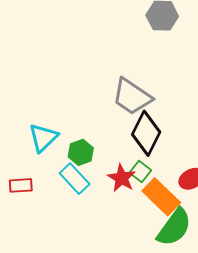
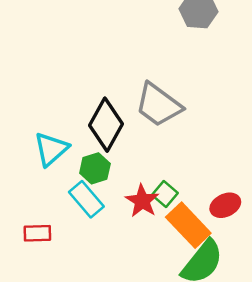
black diamond: (146, 133) -> (106, 125), moved
red rectangle: (21, 185) -> (37, 233), moved

